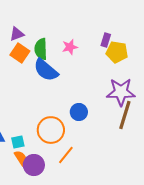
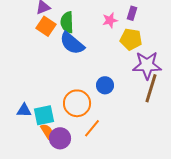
pink star: (70, 47) -> (110, 20), moved
yellow pentagon: (117, 52) -> (131, 39), moved
cyan square: (18, 142) -> (44, 115), size x1.5

